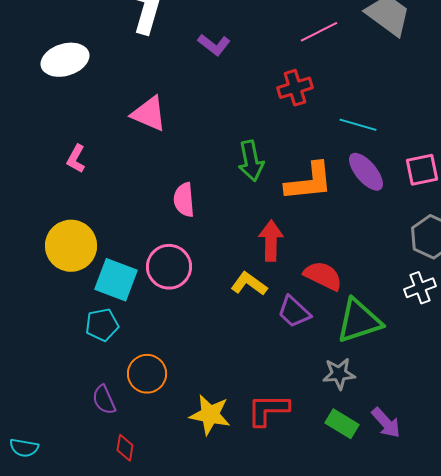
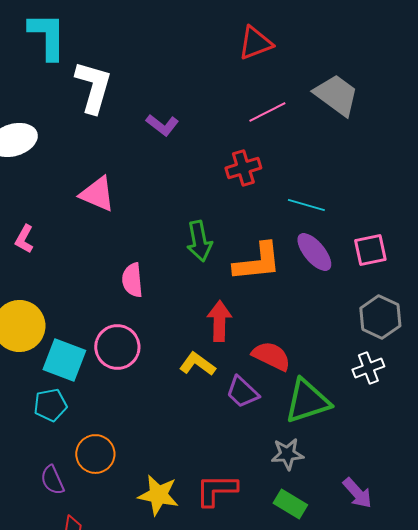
purple arrow: (386, 423) -> (357, 493), moved

